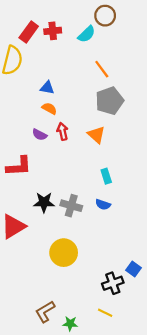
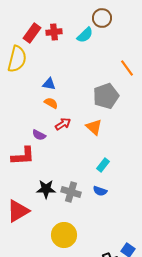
orange line: (102, 69) -> (127, 68), moved
red arrow: (63, 131) -> (63, 124), turned 70
purple semicircle: (40, 135) -> (39, 135), moved
cyan rectangle: (106, 176) -> (103, 165), turned 56

